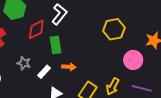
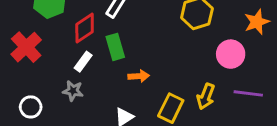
gray star: (24, 63) -> (73, 91), moved
white rectangle: (44, 72) -> (83, 62), moved

